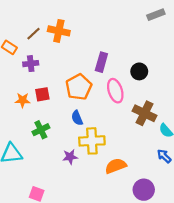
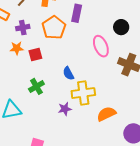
purple rectangle: (101, 62) -> (77, 13), moved
orange pentagon: (79, 87) -> (54, 28), moved
orange star: (23, 100) -> (17, 48), moved

